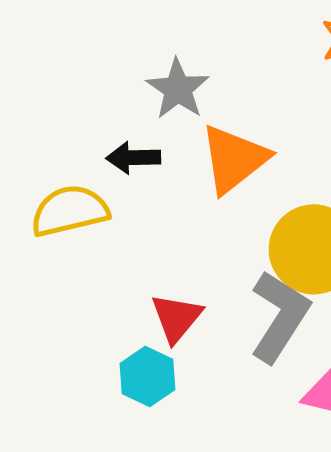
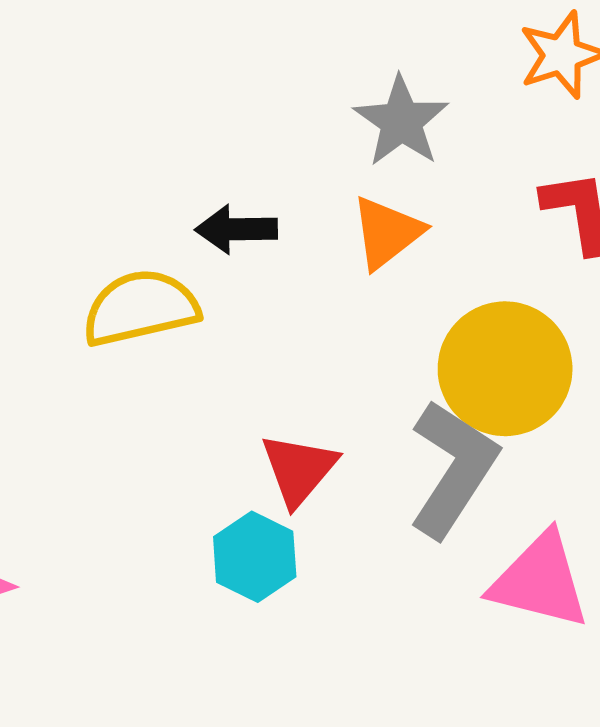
gray star: (178, 89) -> (401, 121), moved
orange triangle: (234, 159) -> (387, 233), size x0.7

